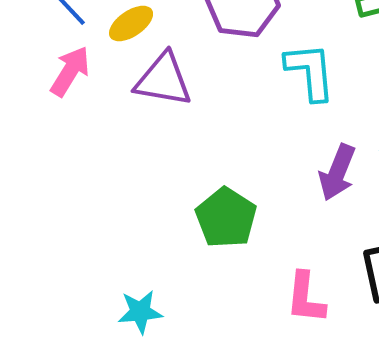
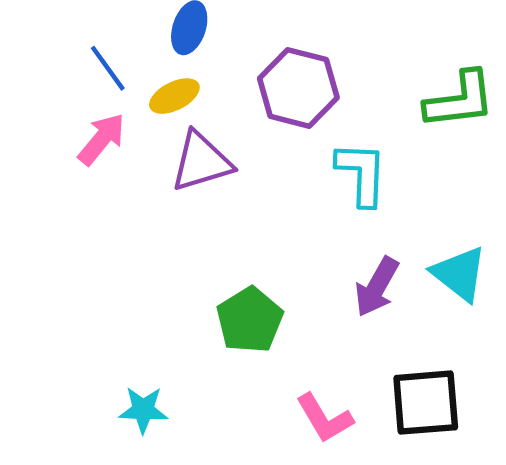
purple triangle: (163, 80) -> (201, 162), turned -34
pink L-shape: (306, 298) -> (324, 418), turned -44

